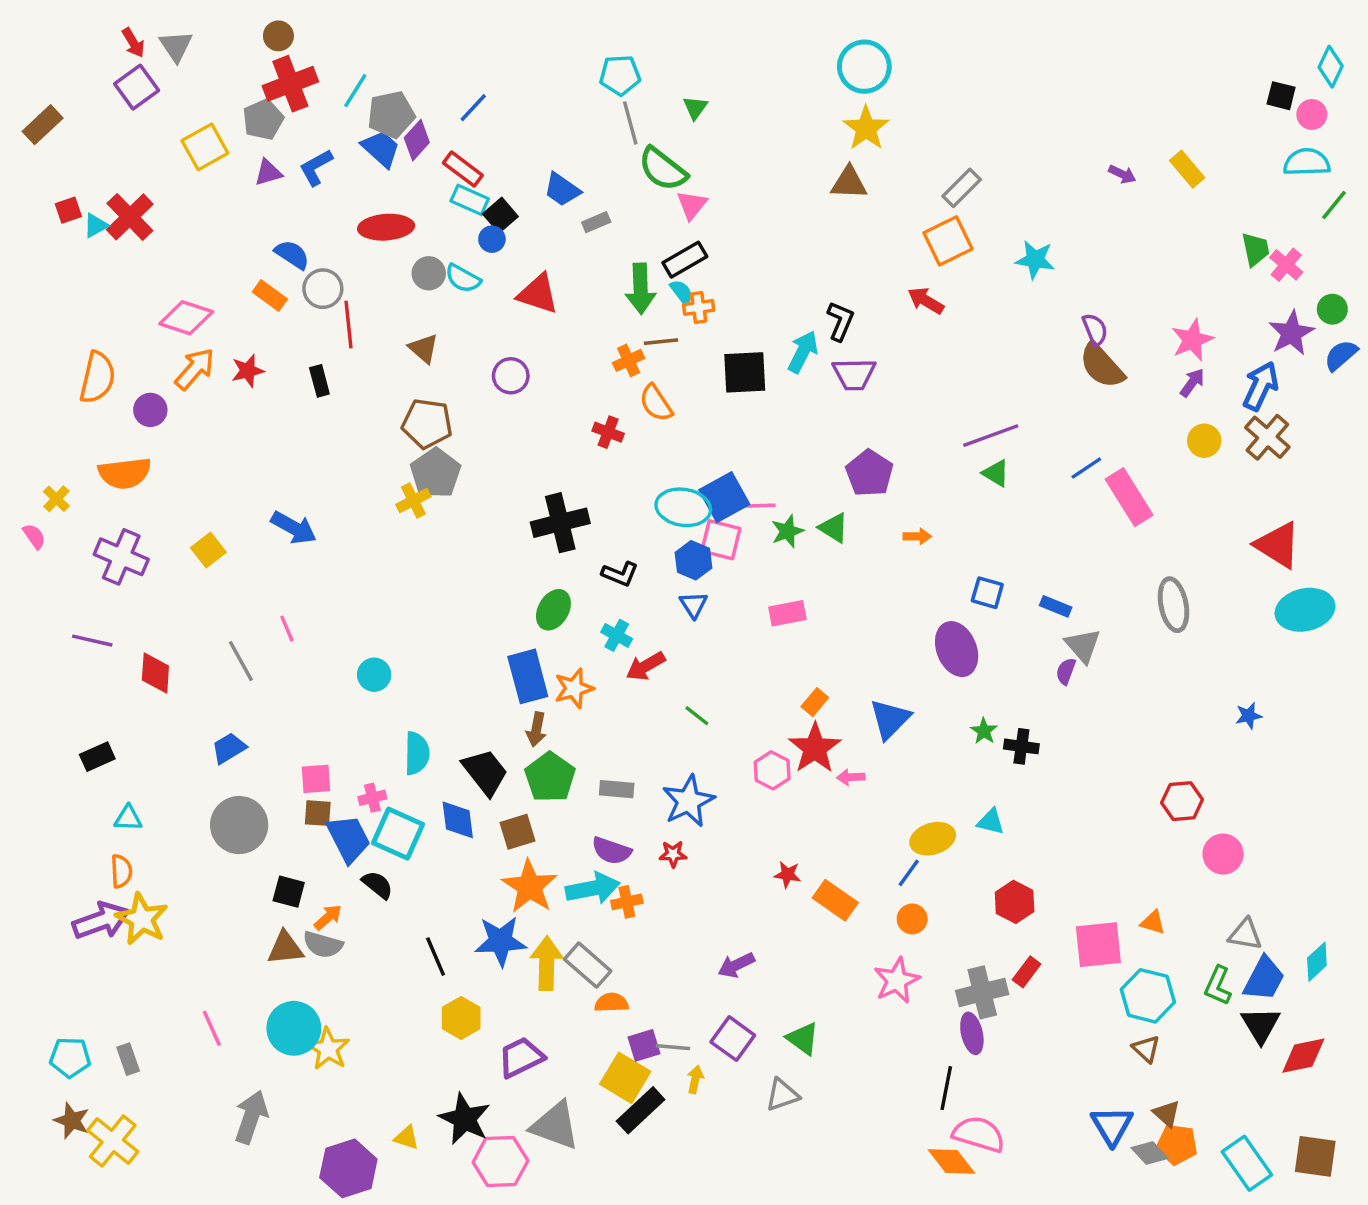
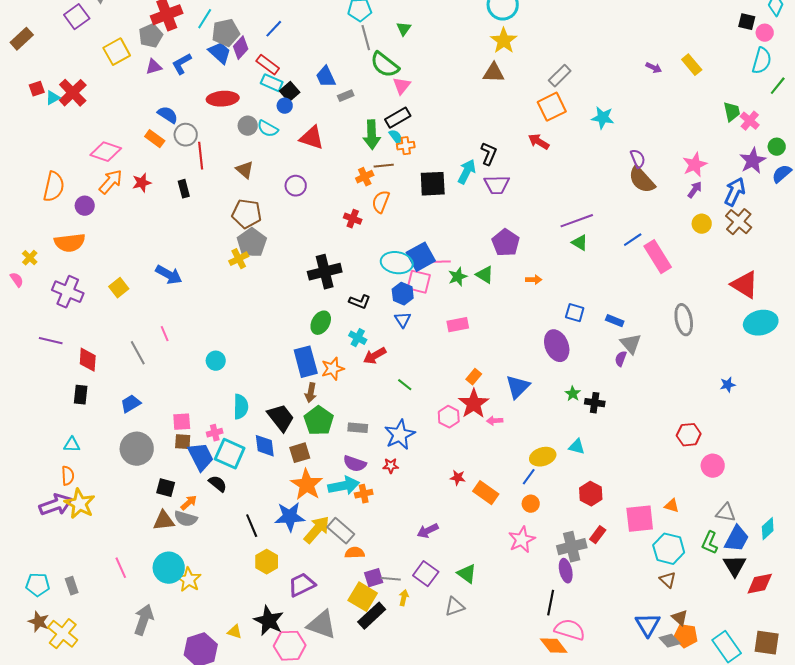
cyan semicircle: (1307, 162) -> (762, 61), turned 108
blue trapezoid: (562, 190) -> (326, 77), turned 30
orange semicircle: (656, 403) -> (381, 202), turned 55
black rectangle: (97, 757) -> (81, 395), moved, turned -60
yellow arrow: (547, 963) -> (317, 530), turned 40

